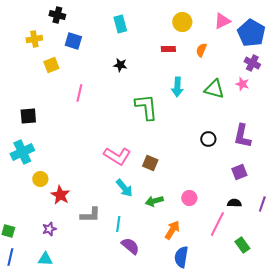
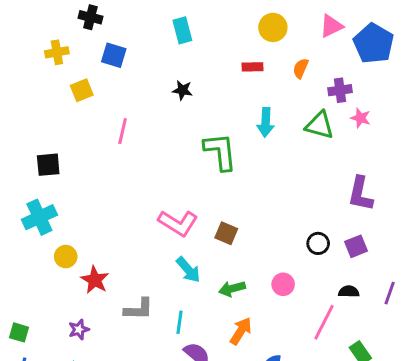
purple cross: (252, 63) -> (340, 90), moved, turned -35
black circle: (208, 139) -> (318, 243), moved
orange arrow: (172, 230) -> (241, 331), moved

